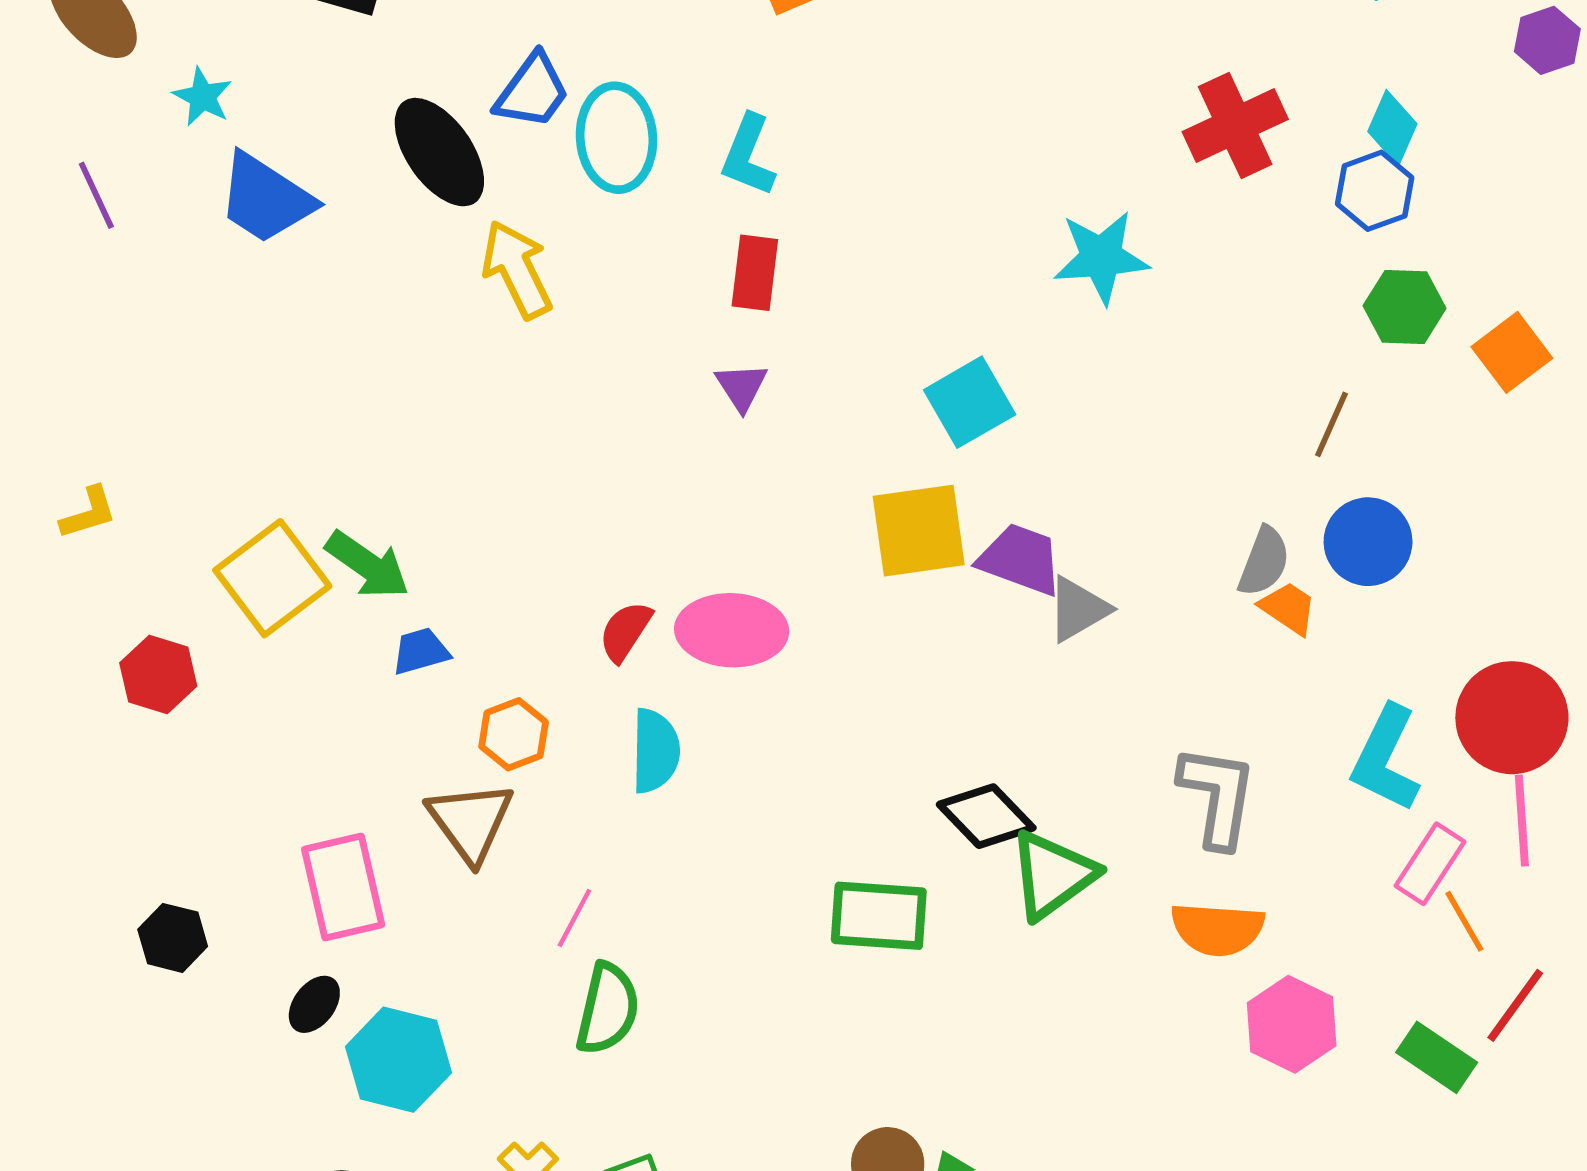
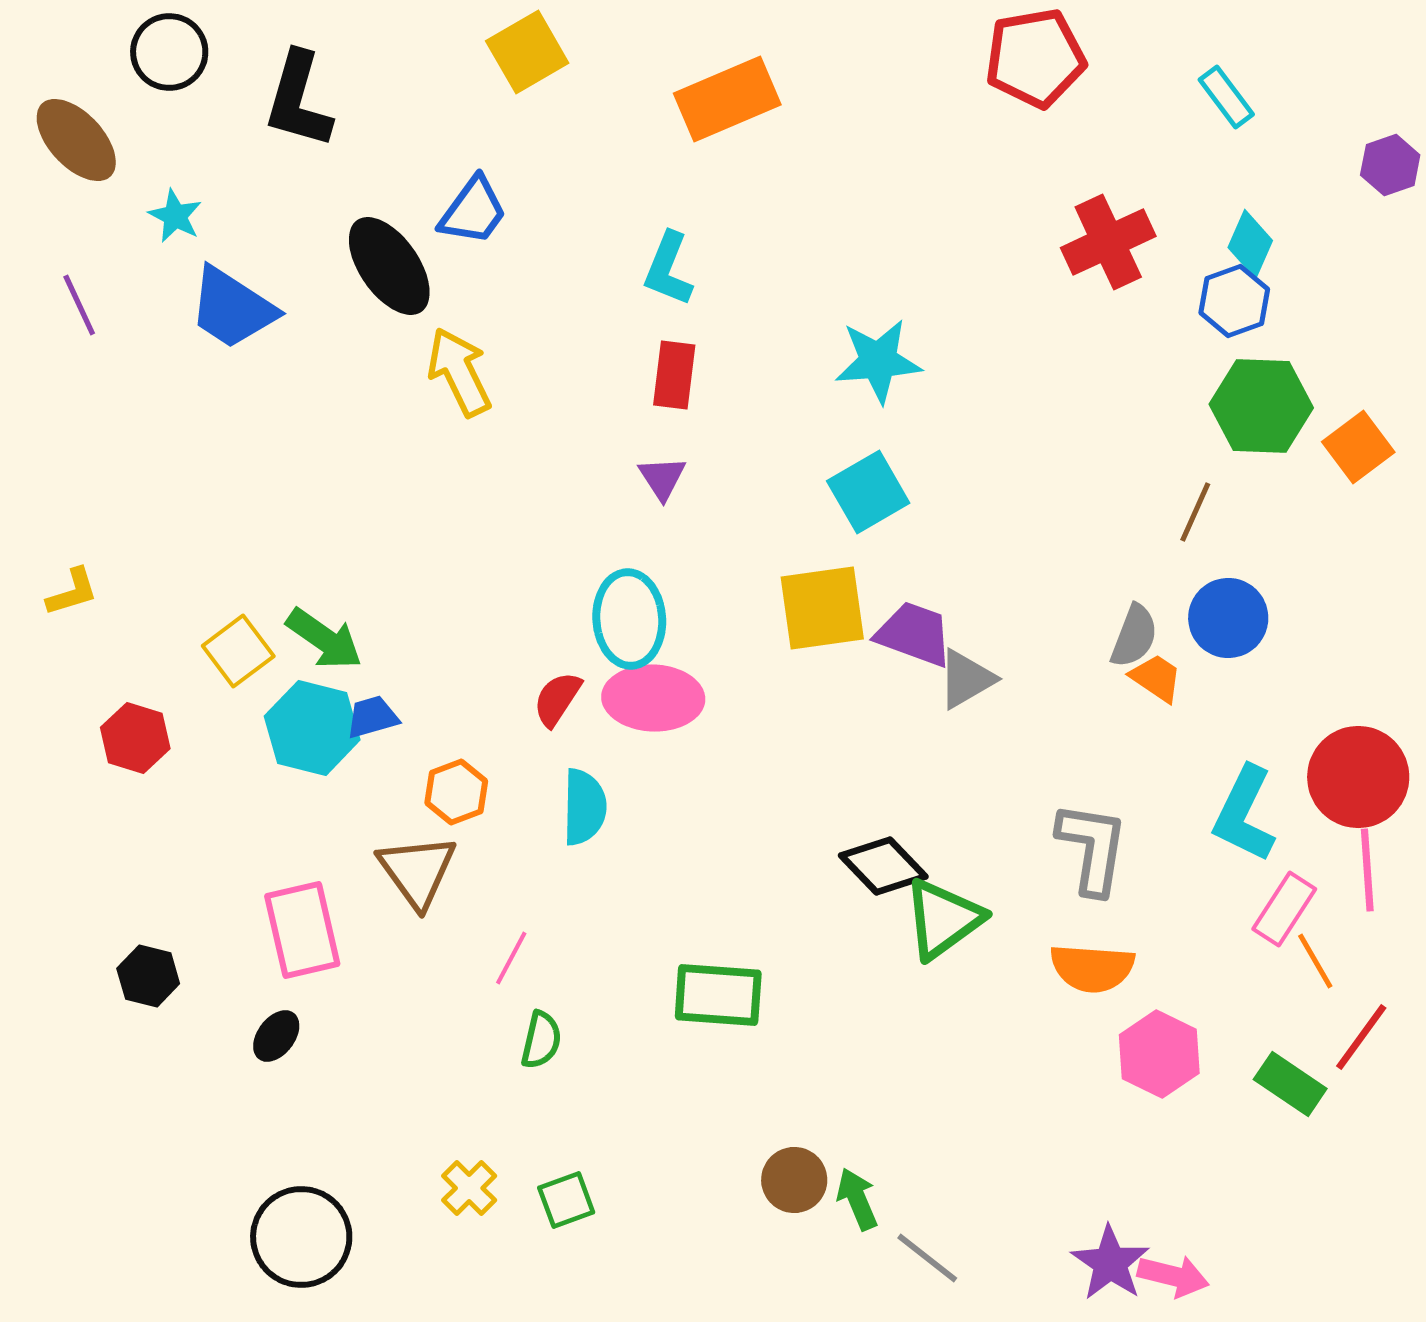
cyan ellipse: (616, 138) -> (629, 619), moved
cyan star: (1101, 257) -> (878, 361), moved
green hexagon: (1405, 307) -> (1261, 406), size x1.4
yellow square: (272, 578) -> (238, 651), size x0.7
green rectangle: (879, 916) -> (718, 995), moved
green semicircle: (608, 1009) -> (541, 1040), size x0.7
cyan hexagon: (398, 1060) -> (312, 728), moved

